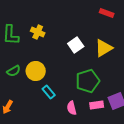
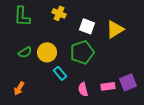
yellow cross: (38, 32) -> (59, 13), moved
white square: (76, 45) -> (87, 26), turned -35
green pentagon: (88, 81) -> (82, 52), moved

